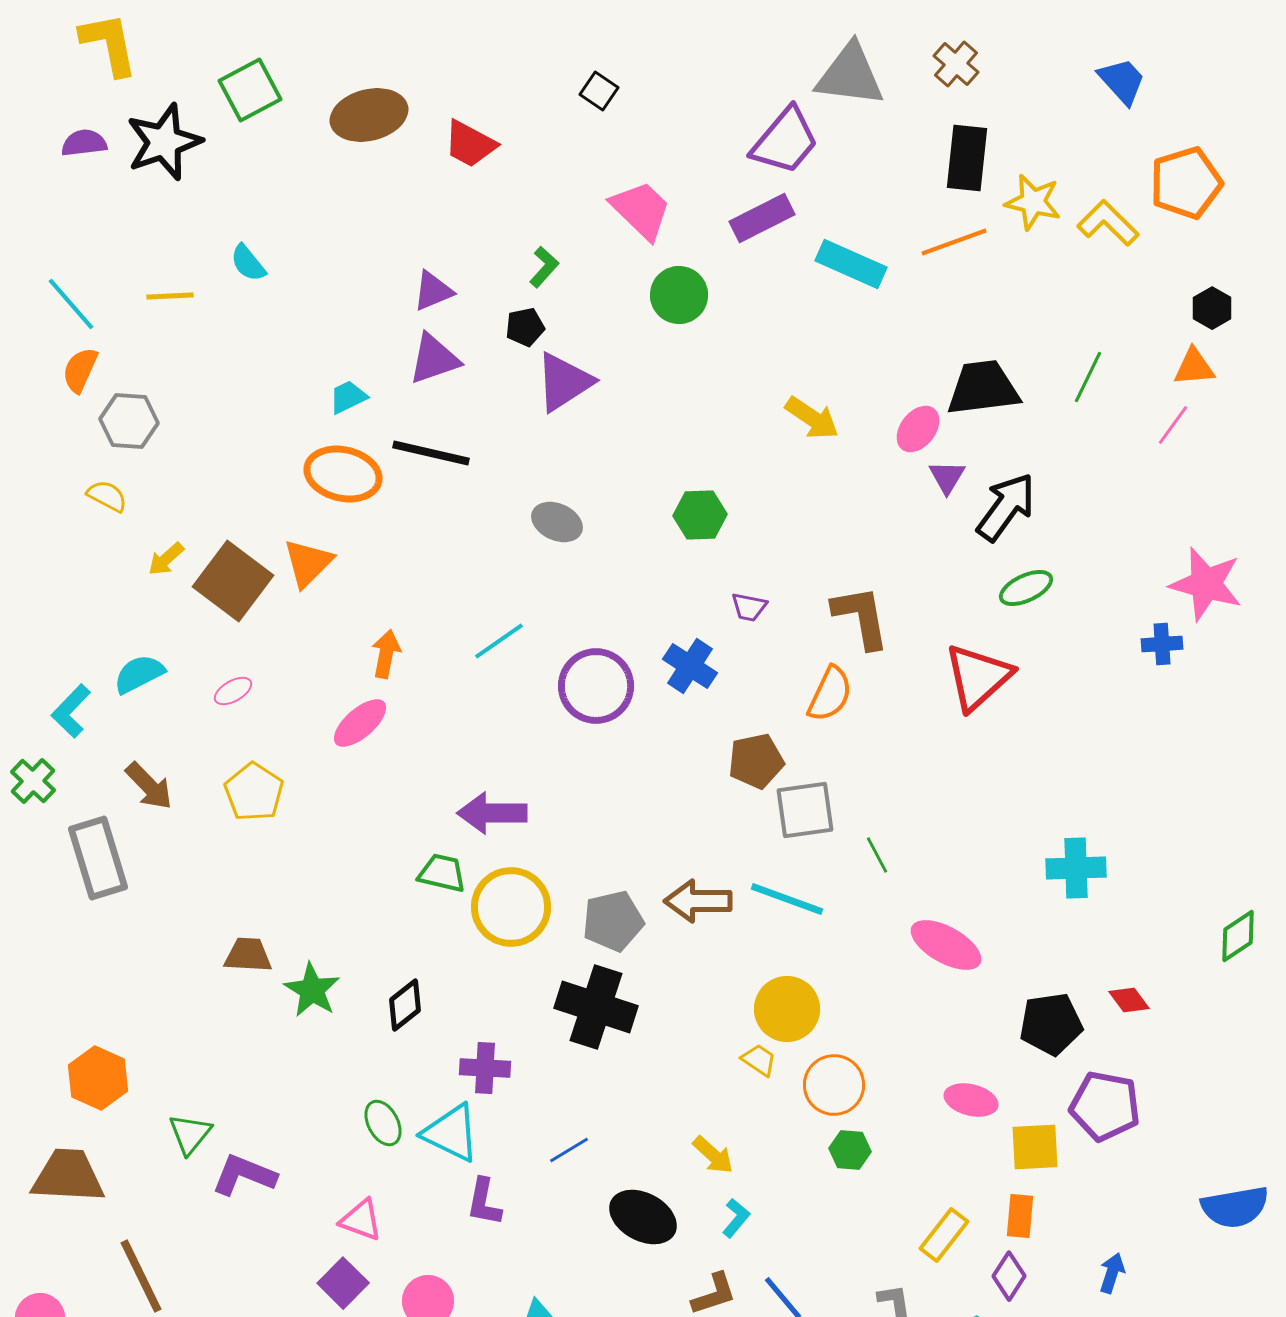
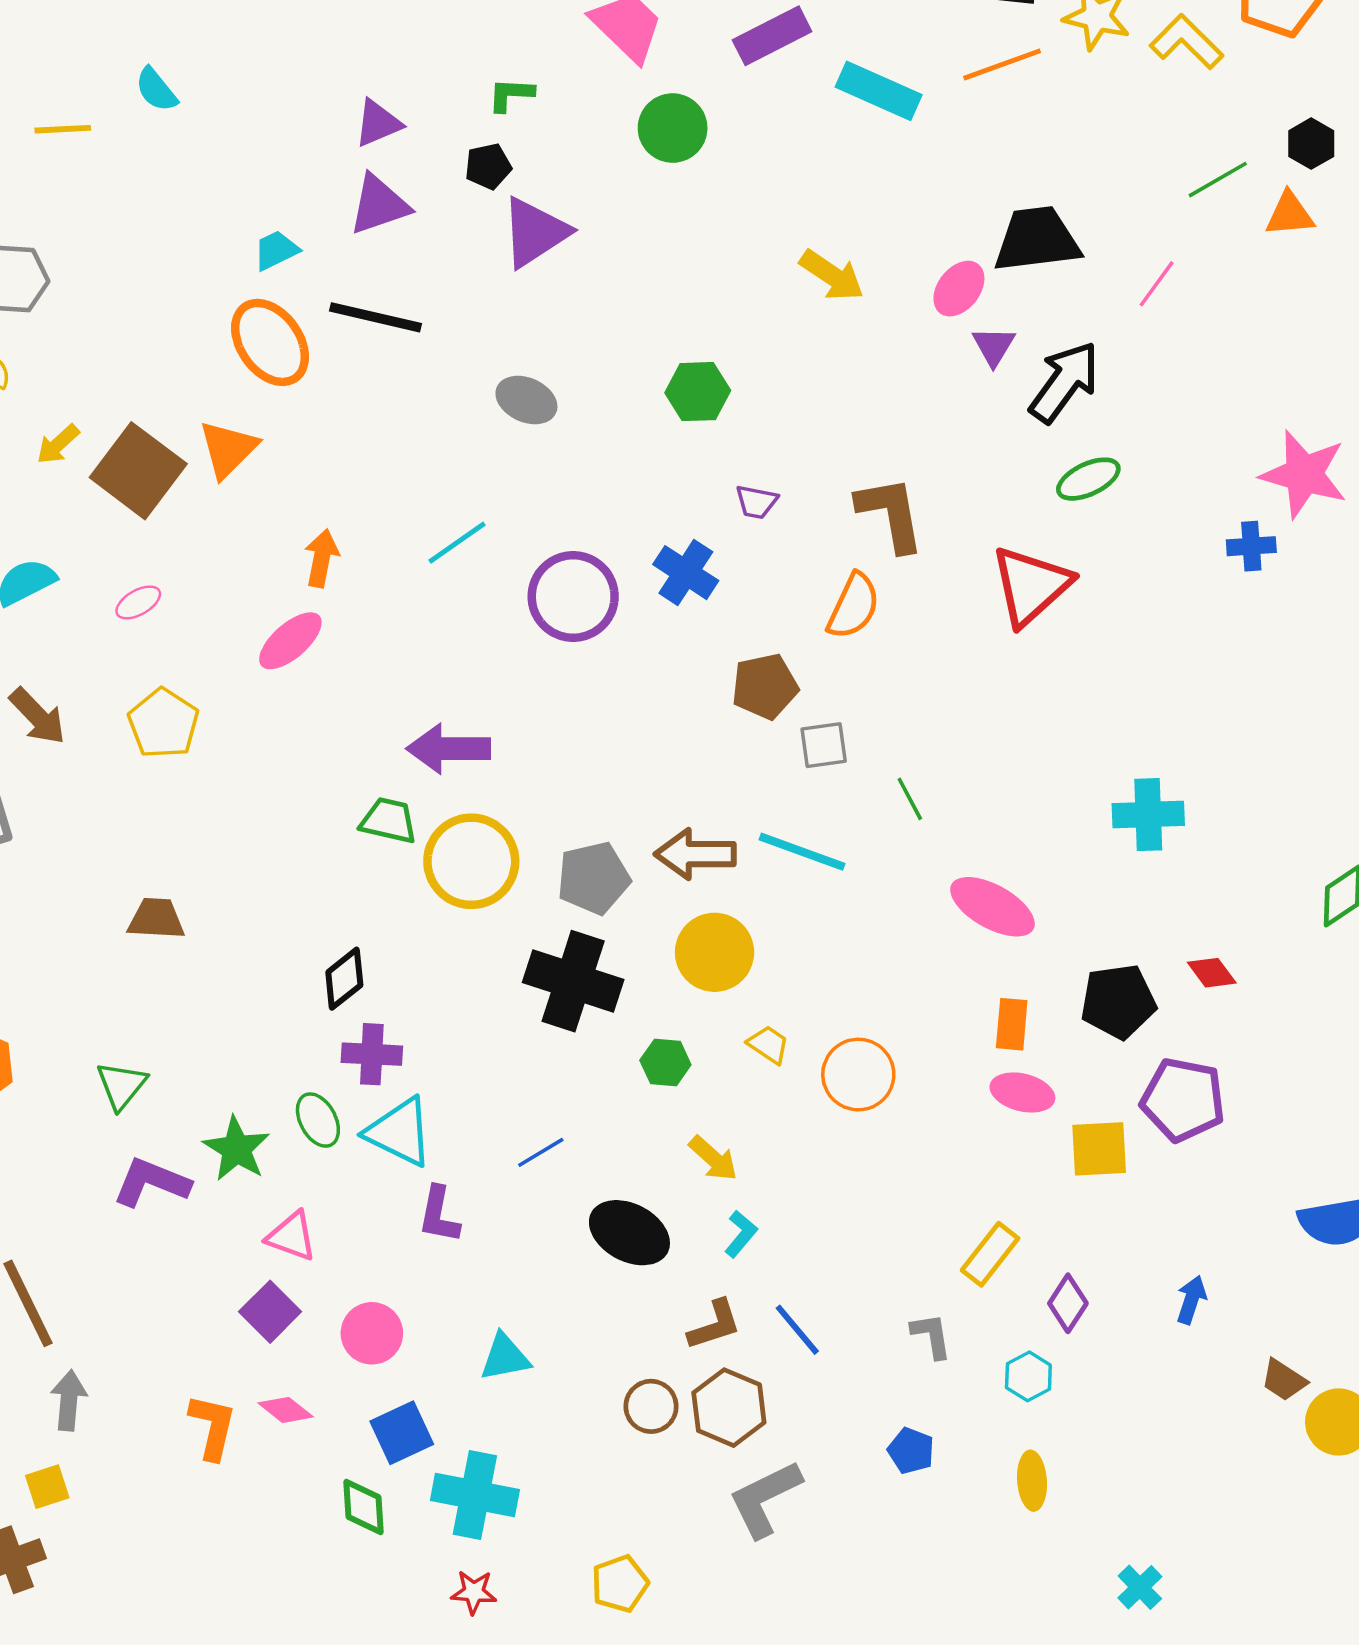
green L-shape: (544, 267) -> (511, 94), turned -129
green line: (1088, 377) -> (1218, 180), moved, turned 34
pink line: (1173, 425) -> (1157, 284), moved
orange ellipse: (343, 474) -> (270, 342), turned 42
gray square: (805, 810) -> (824, 745), size x0.7
green star: (312, 990) -> (236, 1149), moved
yellow circle: (787, 1009) -> (715, 952), moved
purple cross: (485, 1068) -> (372, 1054), moved
green triangle: (190, 1134) -> (121, 1085), moved
green hexagon: (850, 1150) -> (665, 1063), moved
orange rectangle: (1020, 1216) -> (1012, 1024), moved

